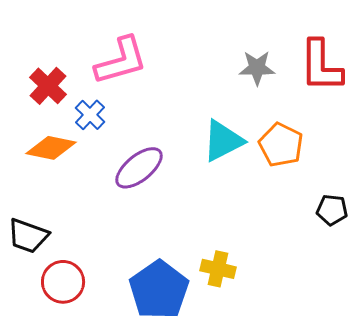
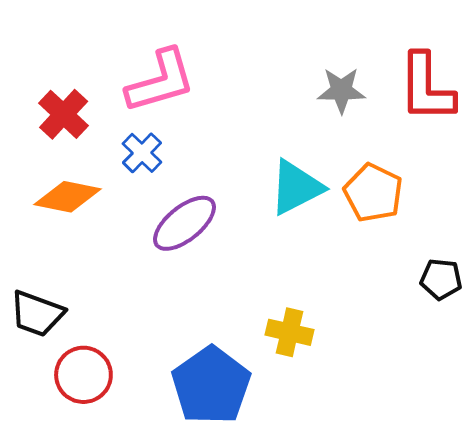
blue cross: (90, 115) -> (142, 153), moved
yellow cross: (218, 269) -> (290, 332), moved

